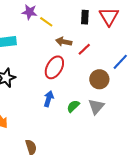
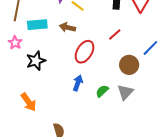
brown arrow: (64, 42) -> (67, 27), moved

